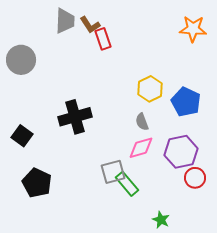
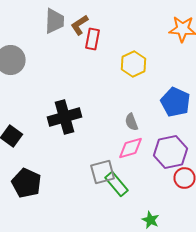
brown L-shape: (90, 25) -> (80, 25), turned 90
red rectangle: (103, 39) -> (92, 39), turned 30
yellow hexagon: (150, 89) -> (134, 64), moved

